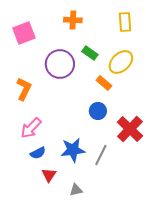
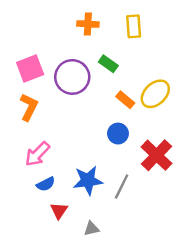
yellow rectangle: (125, 22) -> (134, 26), moved
pink square: (24, 33) -> (30, 69), moved
yellow ellipse: (121, 62) -> (155, 94), moved

